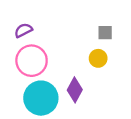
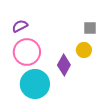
purple diamond: (75, 90) -> (64, 65), moved

